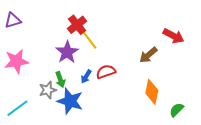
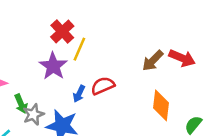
red arrow: (174, 36) -> (182, 58), moved
yellow line: (90, 40) -> (79, 49), turned 66
green arrow: (60, 80) -> (21, 104), moved

